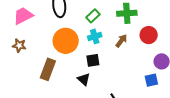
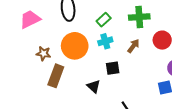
brown star: (19, 45) -> (43, 53), moved
black square: (93, 60) -> (113, 68), moved

